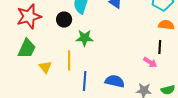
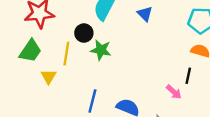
black circle: (64, 20) -> (84, 33), moved
yellow line: (69, 60) -> (66, 54), moved

